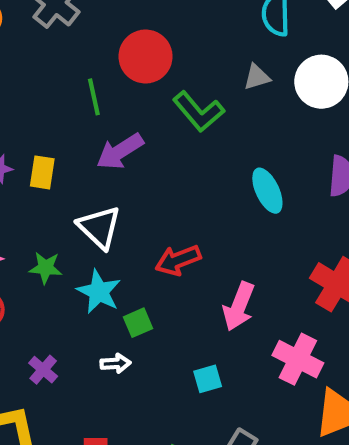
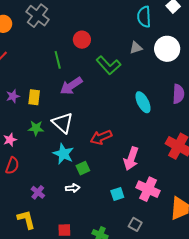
red circle: (146, 56) -> (82, 40), size x0.7
green star: (46, 268) -> (36, 128), moved
pink cross: (298, 359) -> (148, 189), moved

